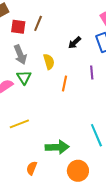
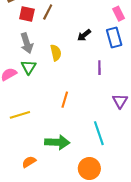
orange line: (65, 83) -> (65, 100), moved
orange semicircle: (32, 168) -> (29, 162), turned 32
orange circle: (78, 171) -> (89, 169), moved

